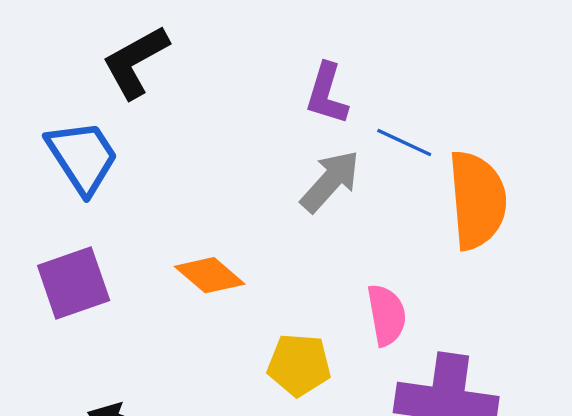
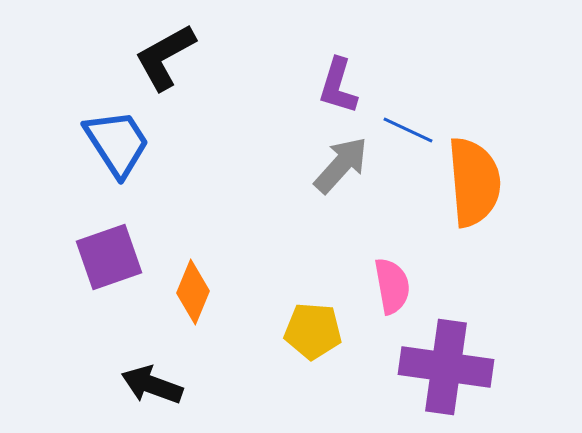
orange diamond: (210, 275) -> (193, 292), moved, turned 72

